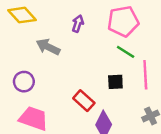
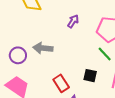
gray arrow: (48, 47) -> (43, 48), moved, turned -36

